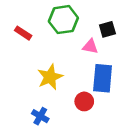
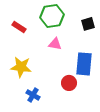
pink triangle: (90, 46) -> (55, 44), moved
yellow star: (50, 77) -> (21, 67), moved, turned 30

